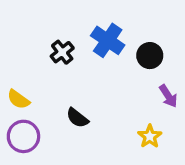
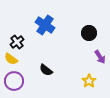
blue cross: (108, 40) -> (45, 25), moved
black cross: (62, 52) -> (17, 42), moved

